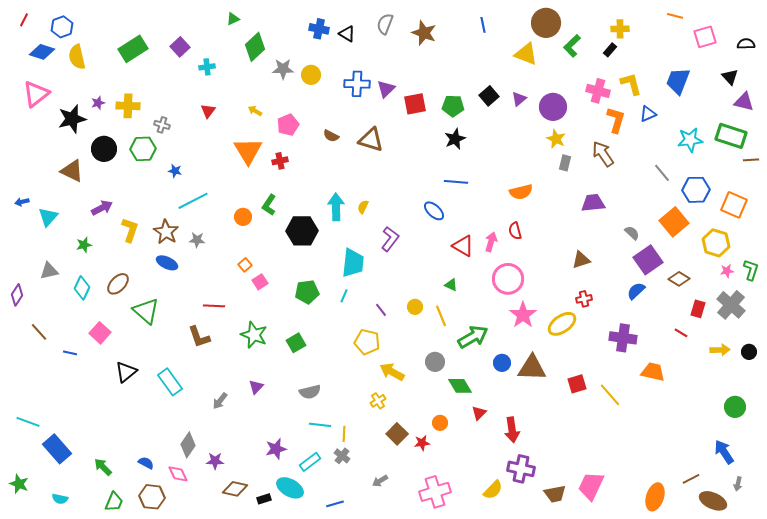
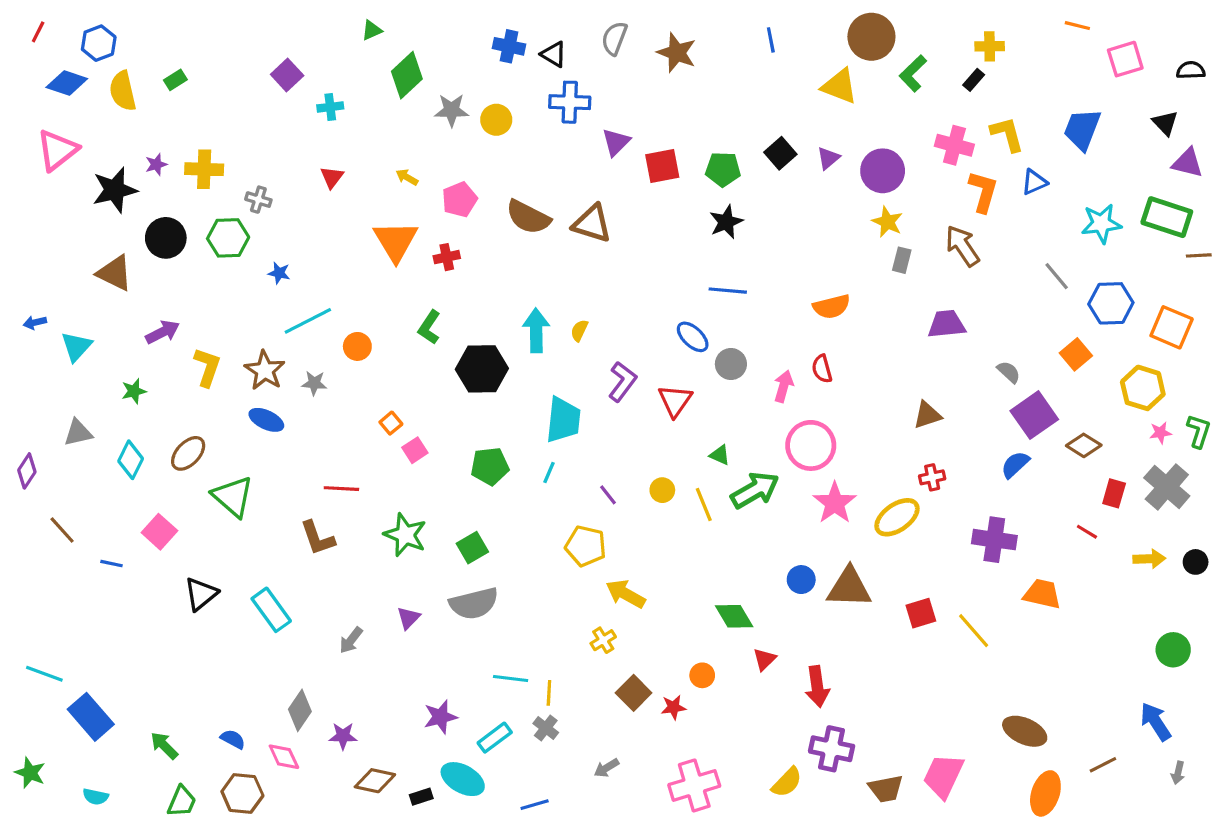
green rectangle: (133, 49) -> (175, 80), moved, size x0.5
blue cross: (357, 84) -> (570, 102), moved
brown semicircle: (331, 136) -> (528, 217), size x1.8
orange circle: (243, 217) -> (357, 346), moved
orange square: (674, 222) -> (1076, 354), size x0.7
red triangle: (463, 246) -> (675, 401), moved, turned 35
green arrow: (473, 337) -> (755, 490), moved
gray circle: (435, 362) -> (731, 364), moved
gray semicircle: (310, 392) -> (474, 603), moved, size x1.4
brown ellipse: (713, 501) -> (1025, 731), moved

